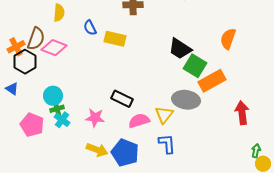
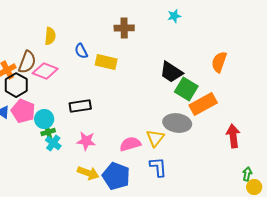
black rectangle: (122, 99) -> (80, 106), moved, turned -35
pink pentagon: (32, 125) -> (23, 111), moved

